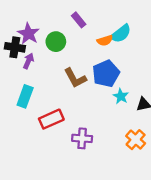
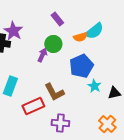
green circle: (56, 42) -> (53, 44), moved
purple arrow: (28, 61) -> (42, 55), moved
brown L-shape: (75, 78) -> (54, 92), moved

